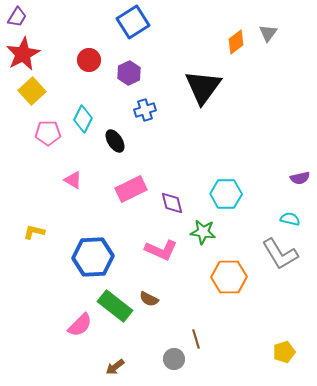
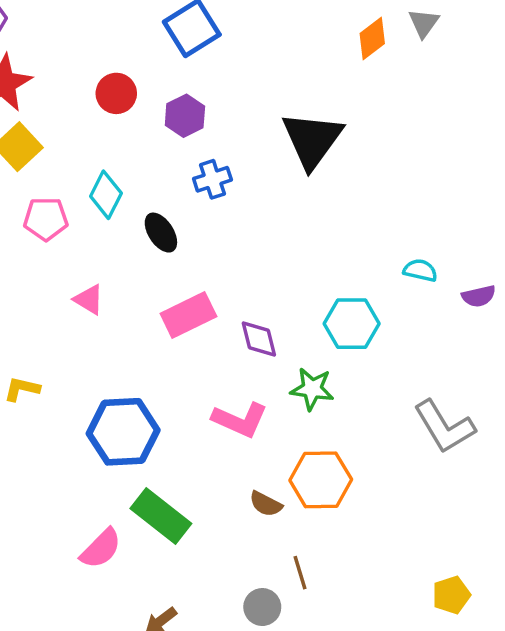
gray triangle: (268, 33) -> (424, 23), moved
orange diamond: (236, 42) -> (372, 38), moved
cyan semicircle: (290, 219) -> (420, 270), moved
orange hexagon: (229, 277) -> (321, 480), moved
brown semicircle: (149, 299) -> (266, 504), moved

